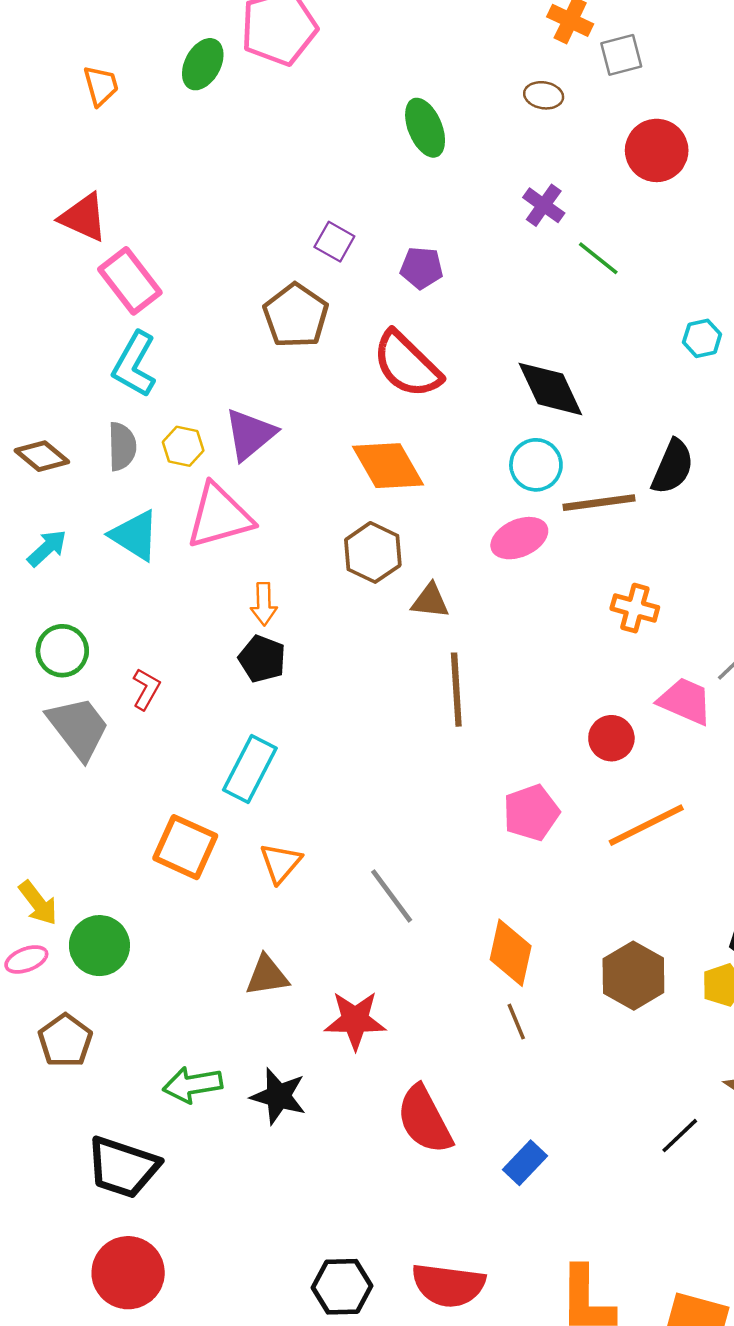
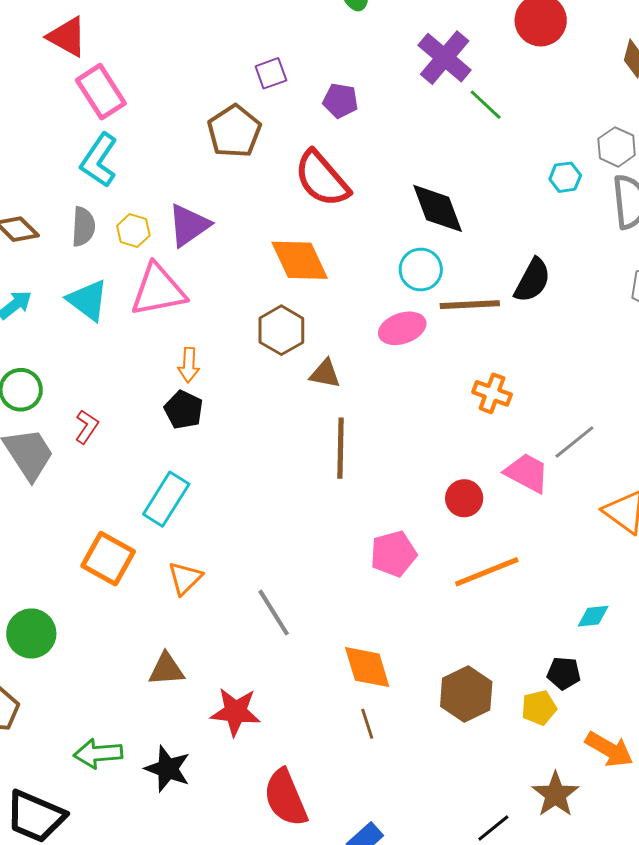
purple cross: (544, 205) -> (445, 58), size x1.6
purple square: (334, 242) -> (271, 73), turned 36
orange diamond: (511, 953) -> (367, 667), turned -34

